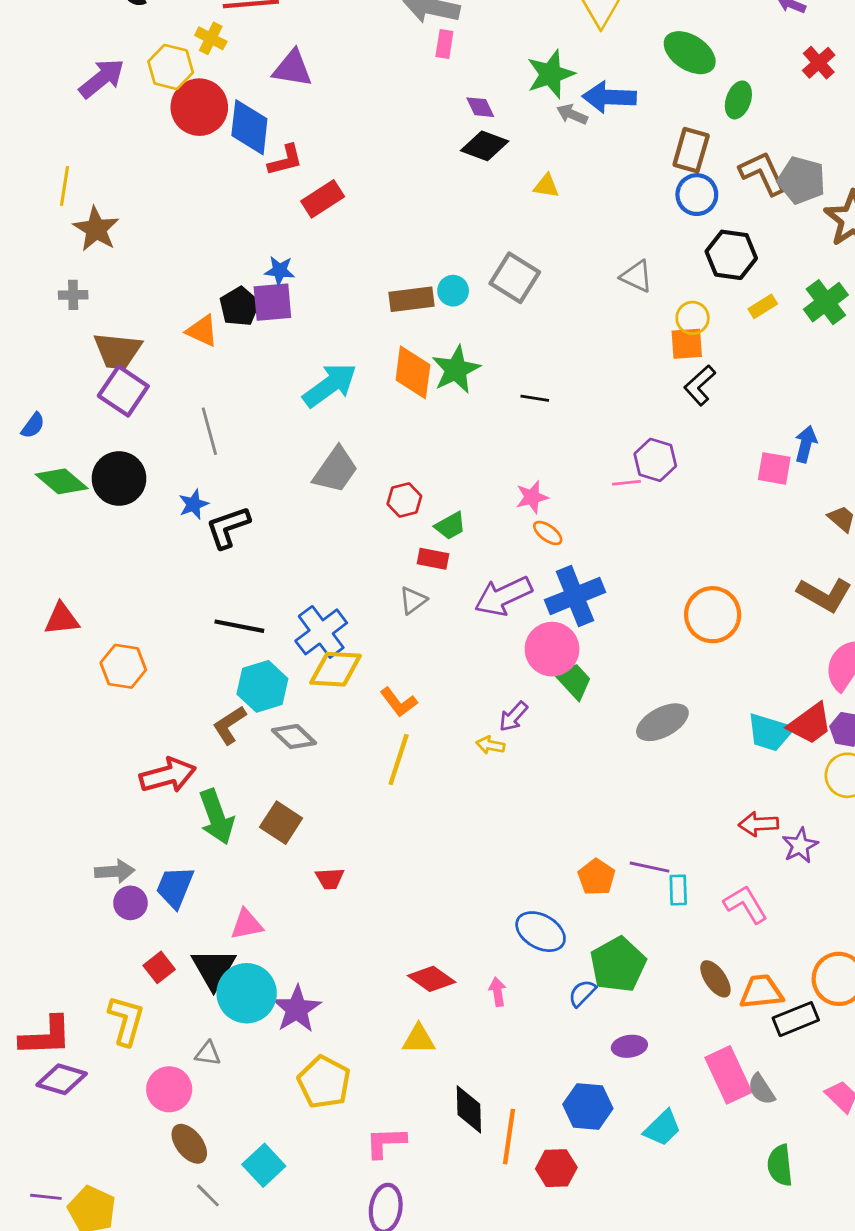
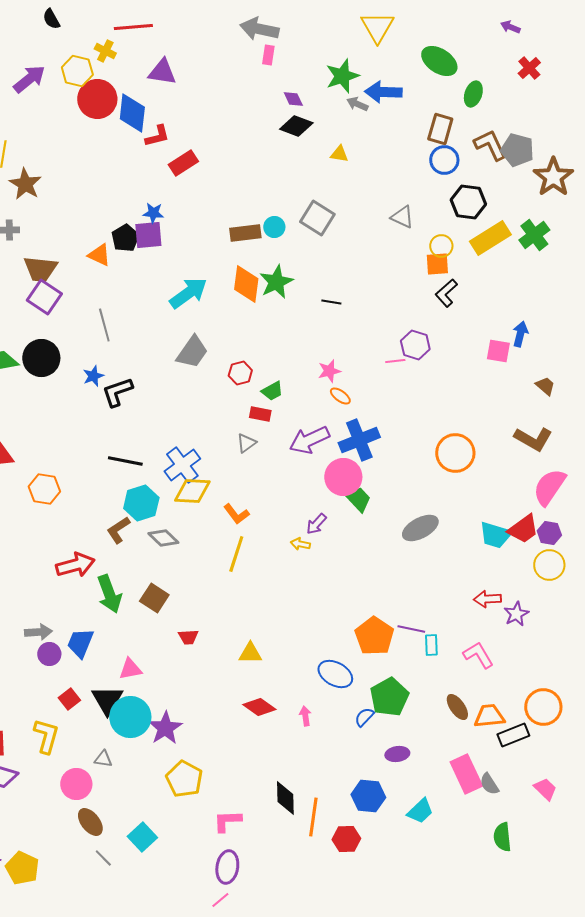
yellow rectangle: (763, 306) -> (490, 238), size x2.0
orange pentagon: (596, 877) -> (374, 636), size x1.5
yellow triangle: (419, 1039) -> (250, 653), moved

